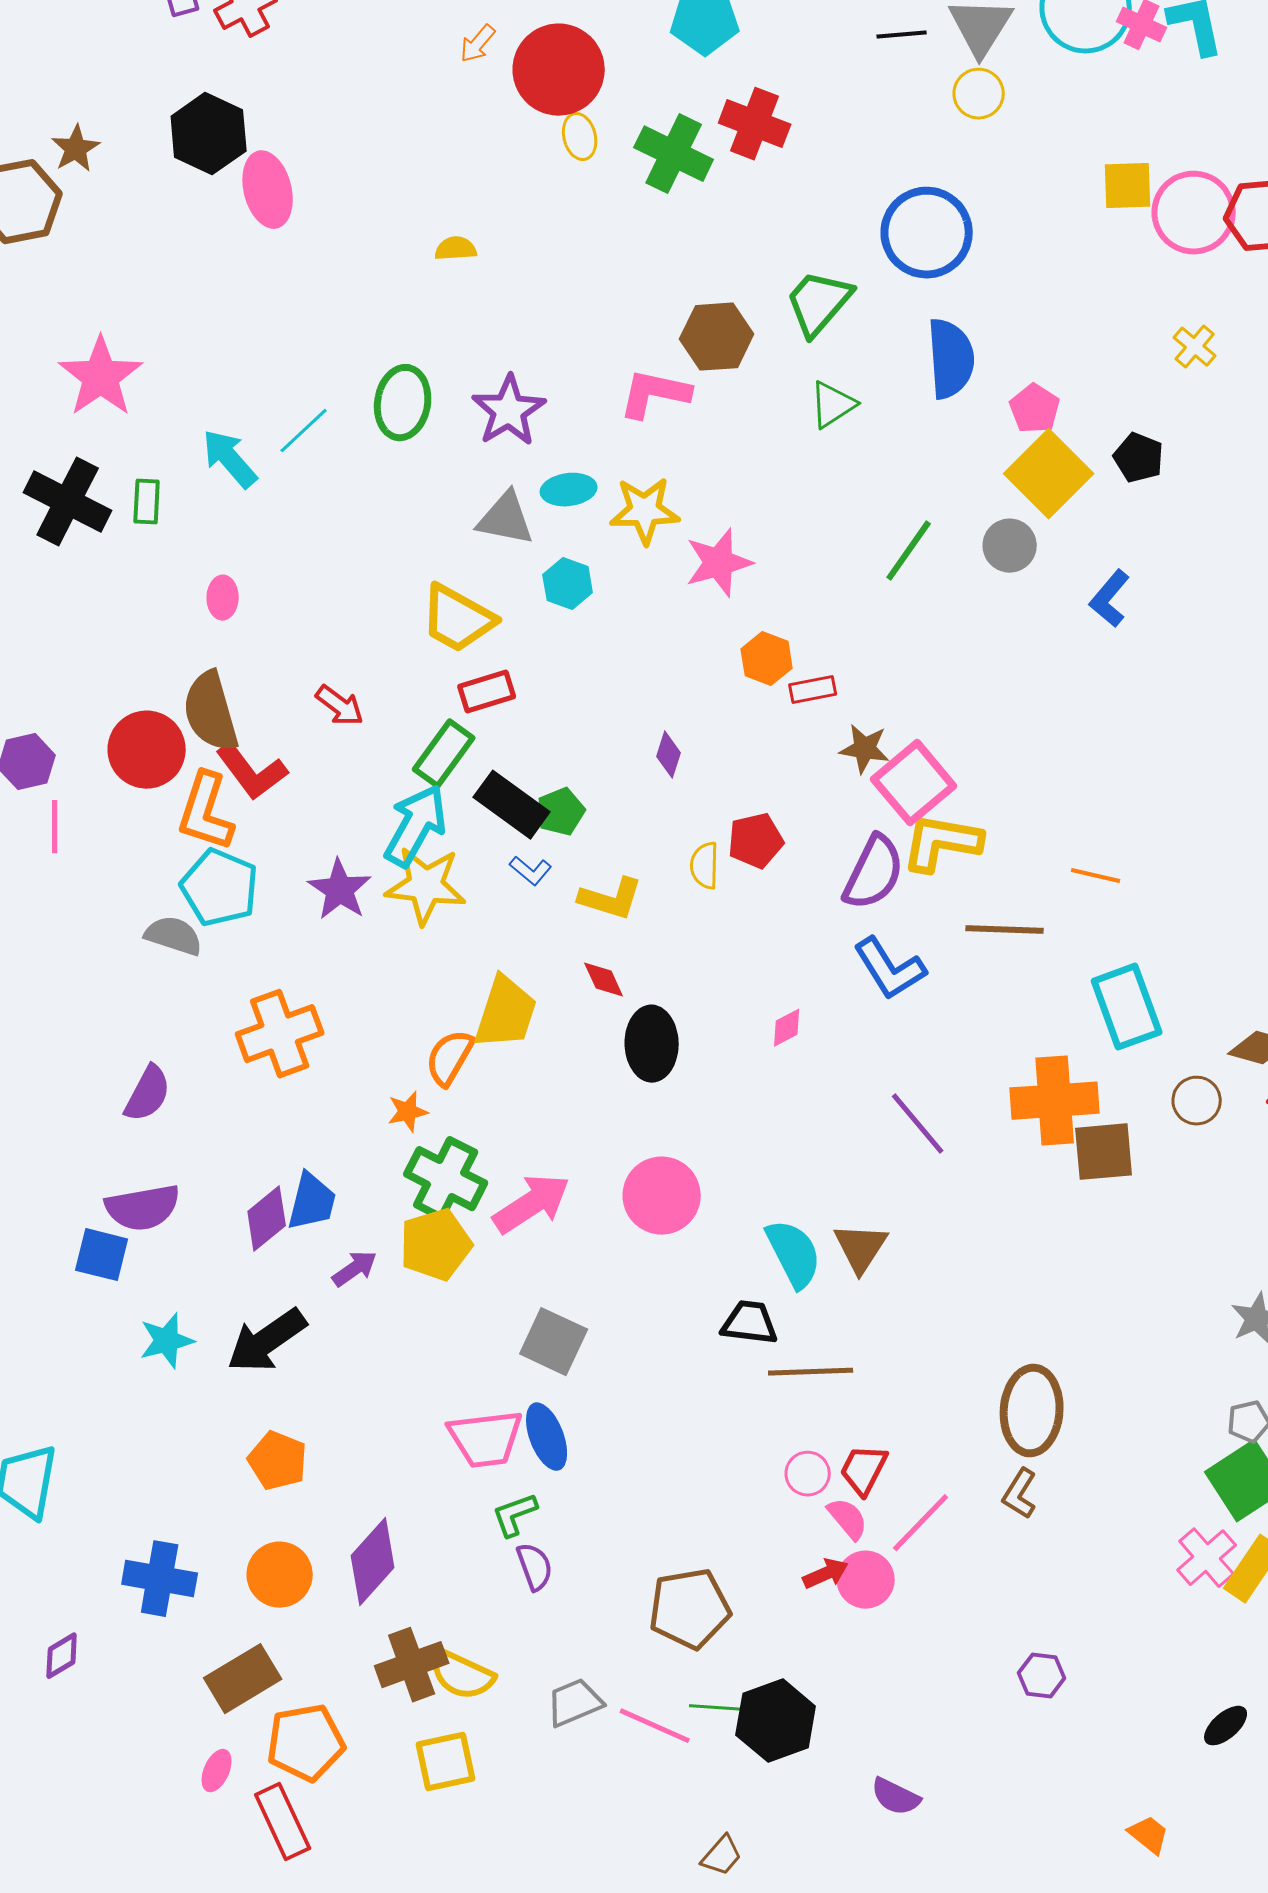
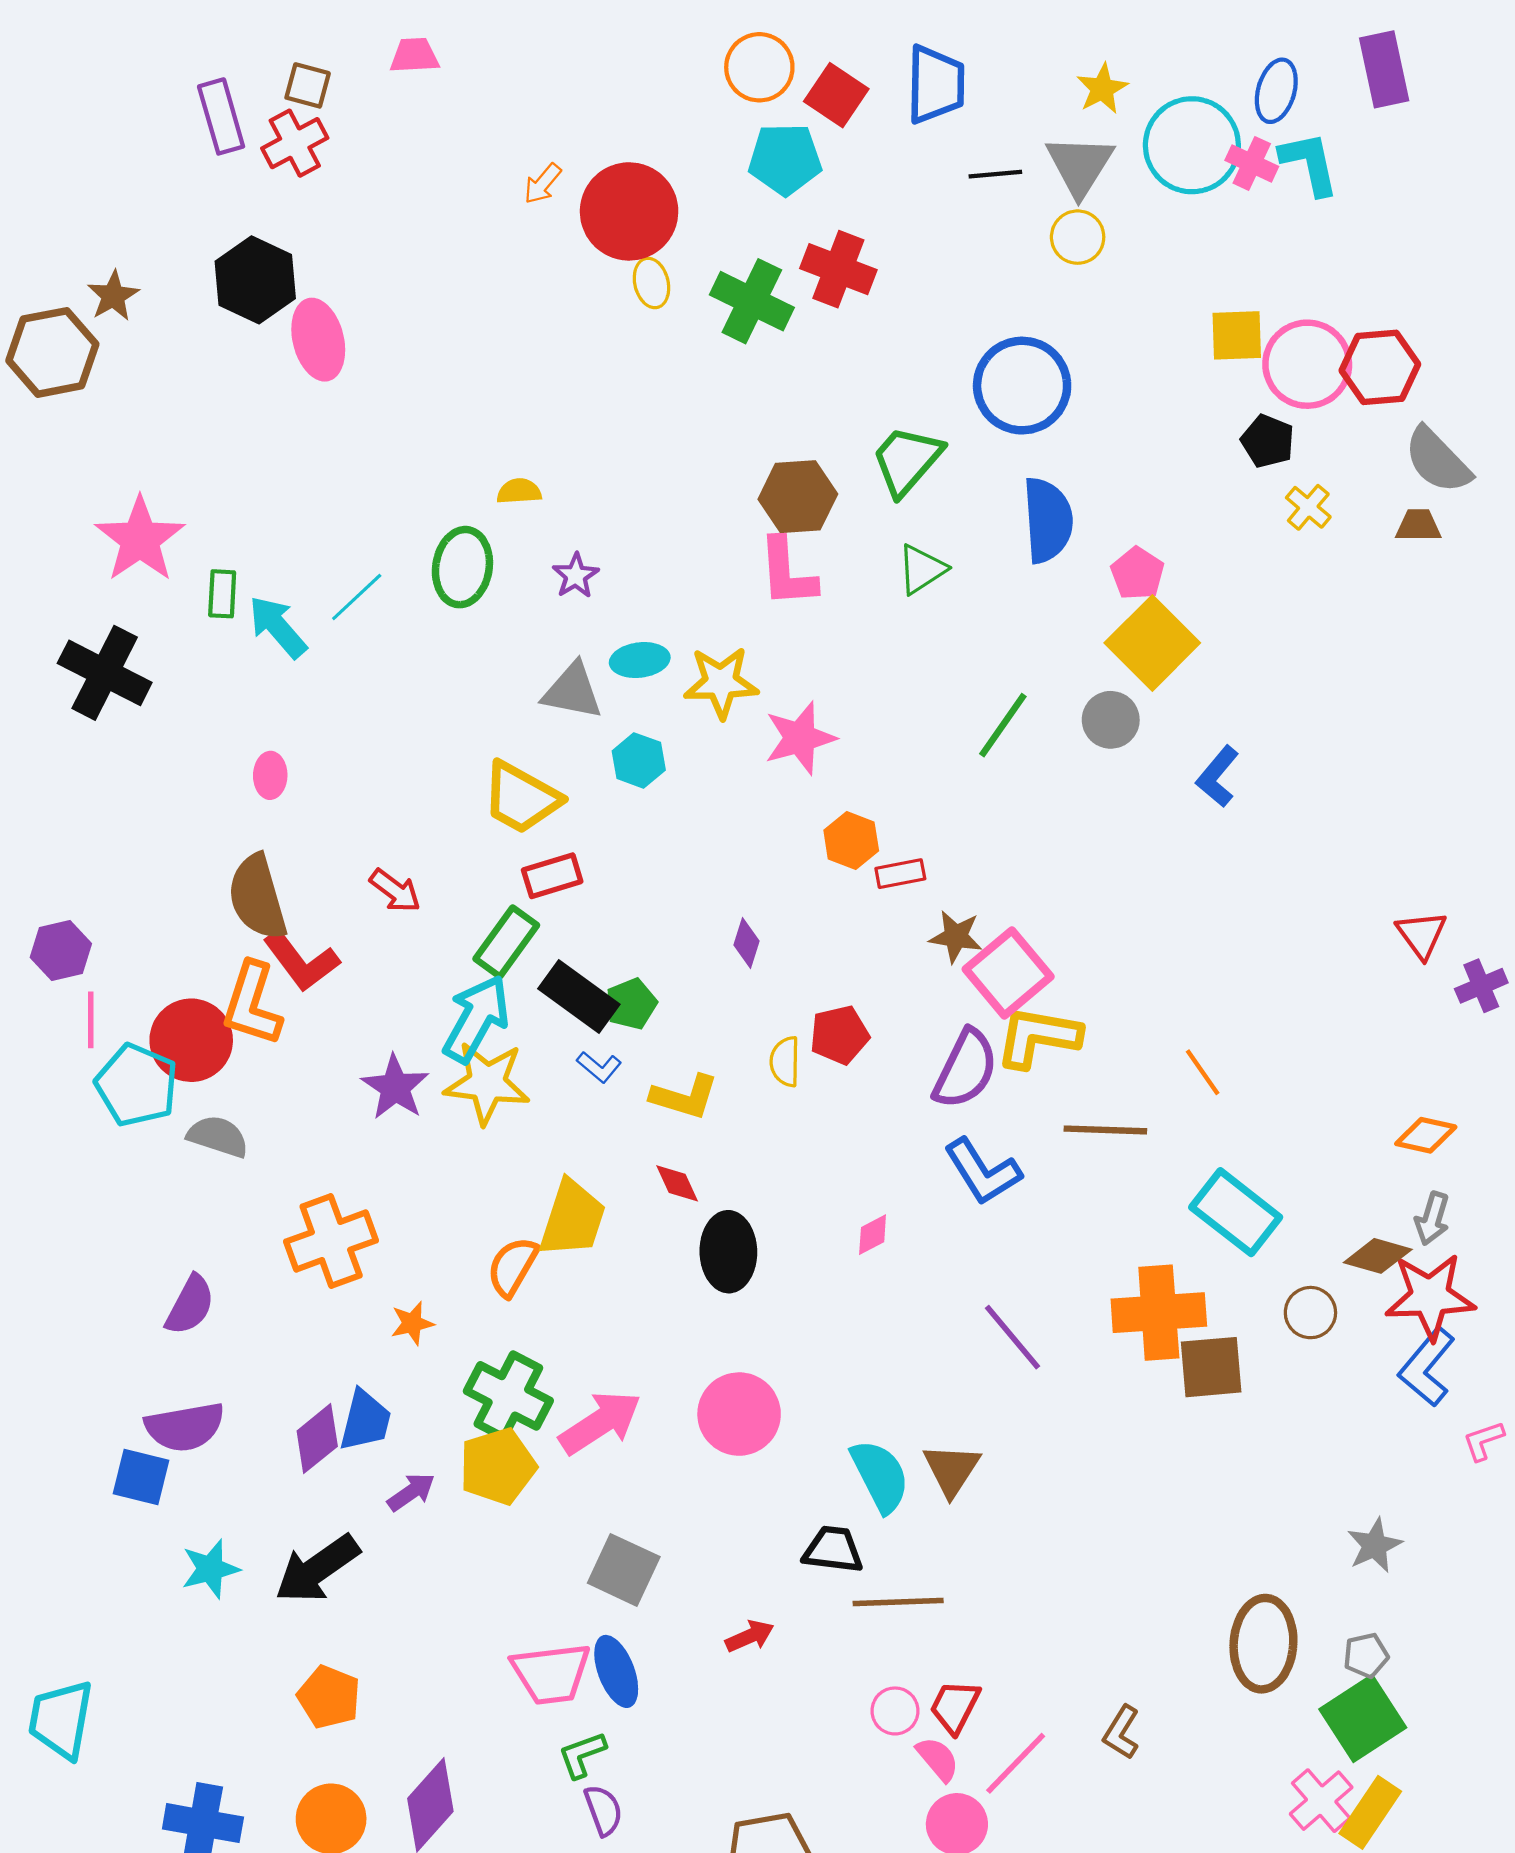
yellow semicircle: (456, 249) -> (519, 491), moved
pink L-shape: (655, 394) -> (787, 572), moved, turned -106
purple star: (509, 411) -> (576, 576), size x0.6
black pentagon: (1139, 458) -> (1268, 441), moved
green rectangle: (147, 502) -> (222, 594), moved
red circle: (147, 750) -> (191, 1040), moved
orange line: (1096, 876) -> (1203, 1072), turned 42
cyan pentagon: (220, 888) -> (137, 1085), moved
cyan rectangle: (1127, 1007) -> (1236, 1212), turned -32
orange star: (408, 1112) -> (412, 1323), moved
brown ellipse: (1032, 1411) -> (1263, 1644), moved
red arrow: (826, 1574) -> (750, 1636), moved

